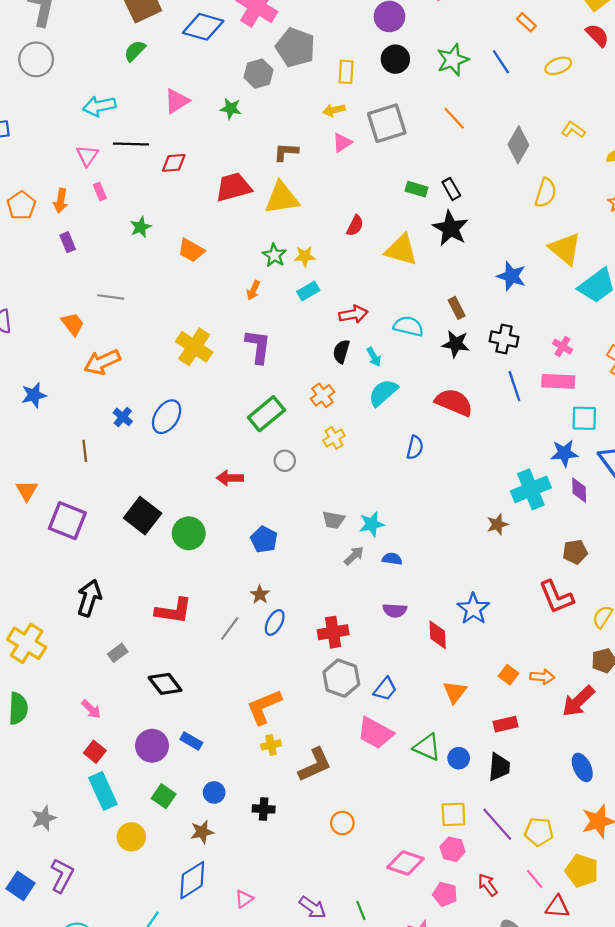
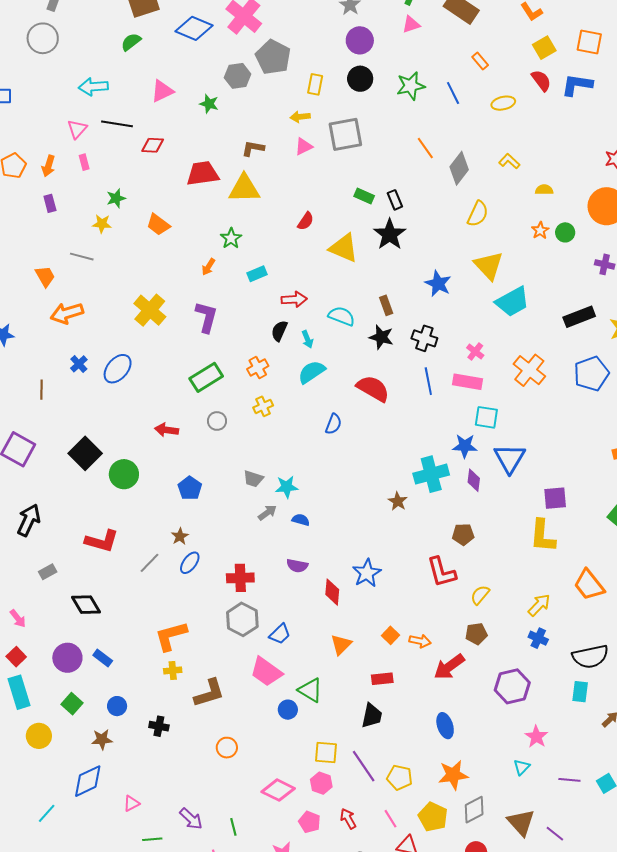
orange line: (454, 118) -> (425, 148), moved
yellow star: (305, 256) -> (102, 224), moved
brown star: (497, 524) -> (398, 501), turned -30
blue circle: (459, 758) -> (288, 710), moved

